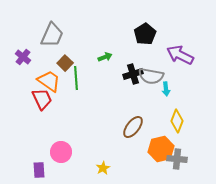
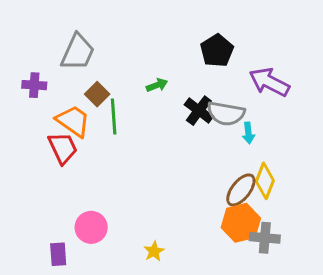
purple cross: (23, 57) -> (34, 85), turned -35
black cross: (133, 74) -> (199, 111), turned -36
brown ellipse: (133, 127) -> (241, 190), moved

